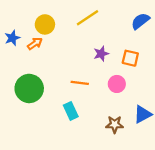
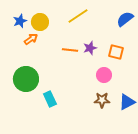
blue star: (12, 38) -> (20, 21), moved
orange line: (80, 83) -> (70, 50), moved
cyan rectangle: (71, 111) -> (50, 99), moved
brown star: (115, 124) -> (102, 100), moved

